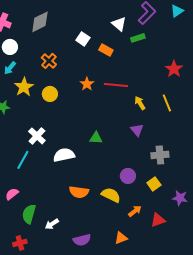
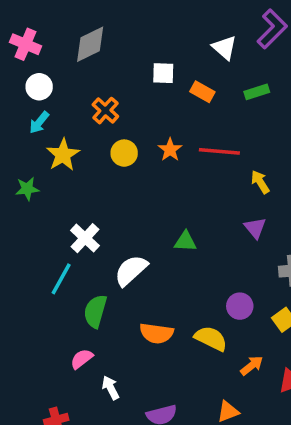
green rectangle: (138, 38) -> (257, 92), moved
white square: (83, 39) -> (163, 73), turned -32
yellow circle: (50, 94) -> (124, 153), moved
white semicircle: (64, 155) -> (131, 270), turned -30
pink semicircle: (12, 194) -> (82, 359), moved
green semicircle: (29, 214) -> (95, 311), moved
white arrow: (52, 224) -> (111, 388), turned 96

